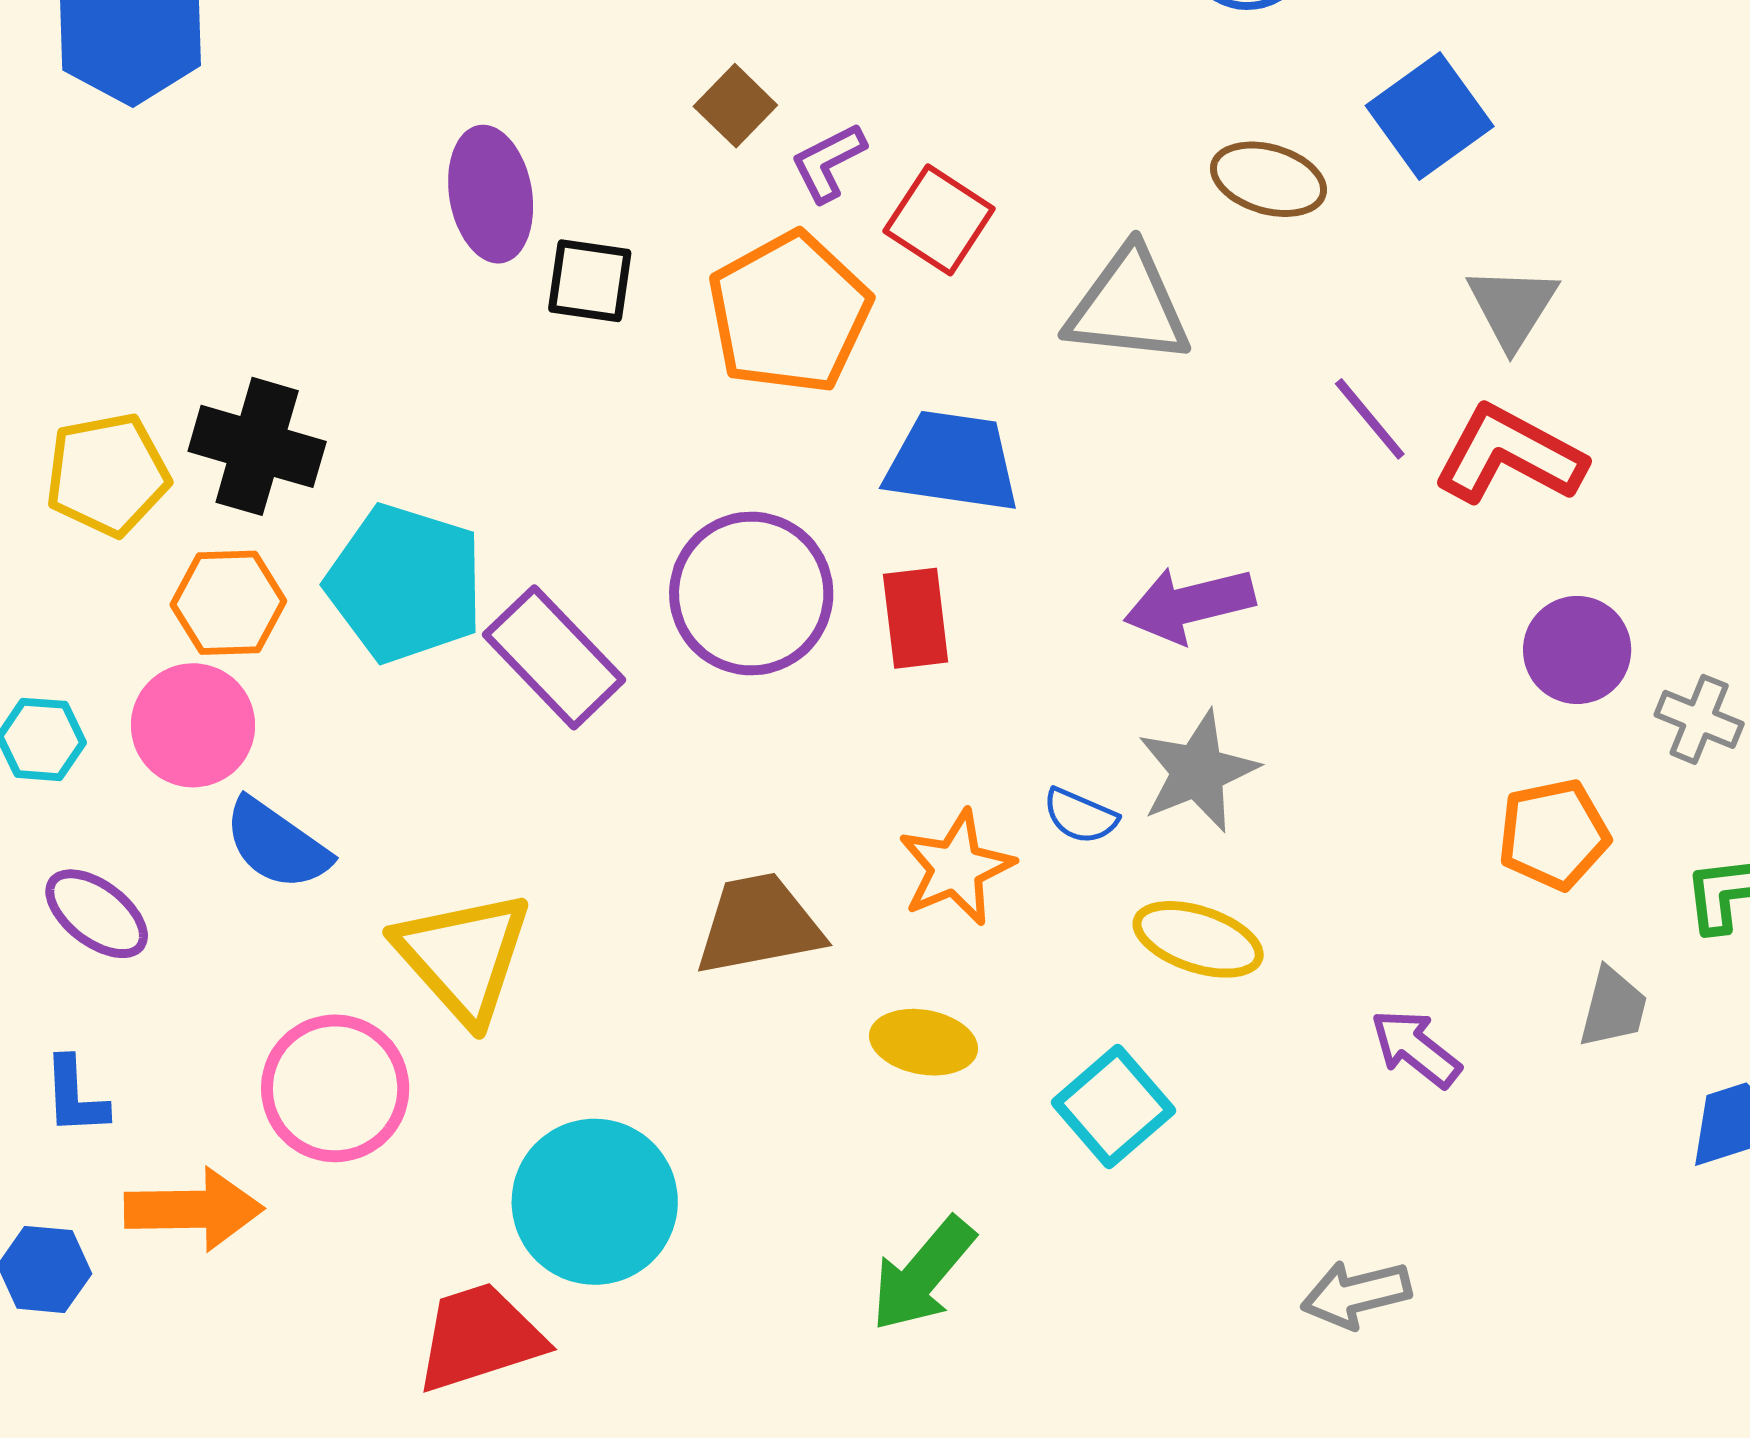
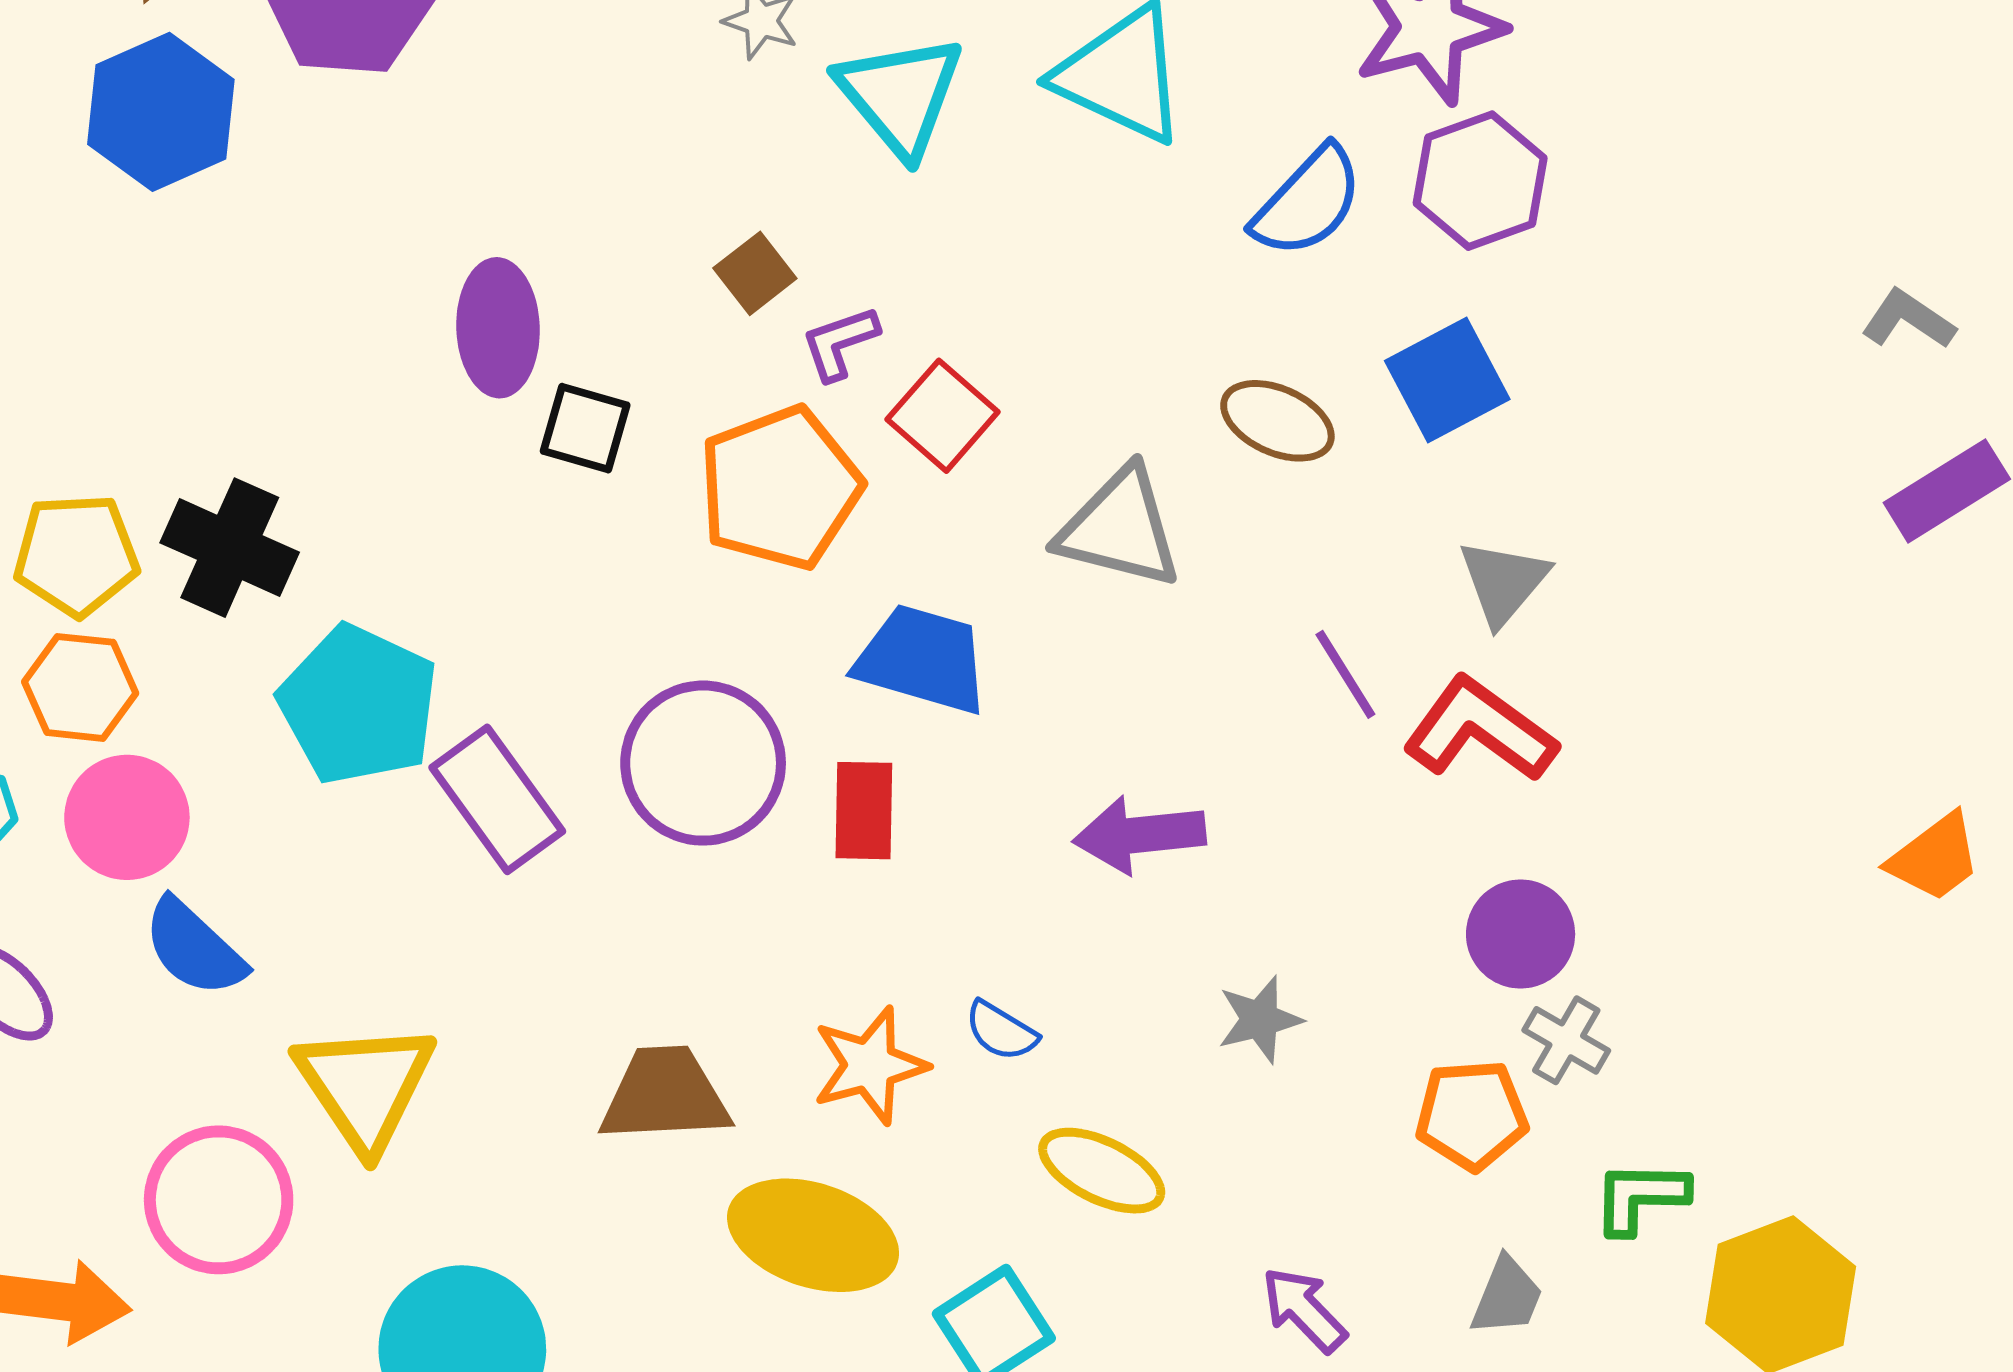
orange hexagon: (228, 603) -> (80, 687), moved
gray cross: (1699, 719) -> (1566, 1040), moved
gray star: (1198, 771) -> (1260, 1019), moved, size x0.7
yellow ellipse: (923, 1042) -> (813, 1235), size x1.6

